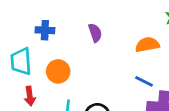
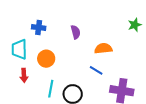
orange semicircle: (147, 45) -> (103, 48), moved
blue line: (144, 81) -> (96, 70), moved

